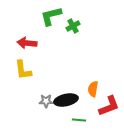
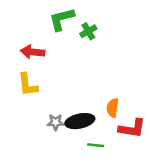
red L-shape: (109, 106) -> (132, 128), turned 30

